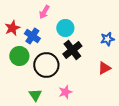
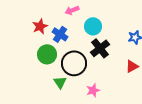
pink arrow: (44, 12) -> (72, 10), turned 40
green triangle: (35, 95) -> (60, 82), moved

